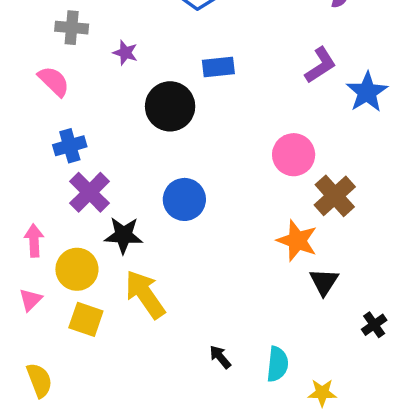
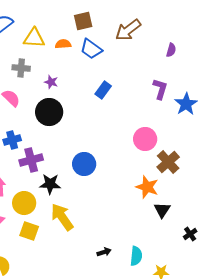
purple L-shape: (320, 65) -> (160, 89), turned -40
blue rectangle: (218, 67) -> (103, 90), turned -48
black circle: (170, 106) -> (49, 112), moved
blue cross: (70, 146) -> (12, 140), moved
purple cross: (90, 192) -> (31, 160), turned 30
black arrow: (220, 357) -> (104, 252), turned 112

